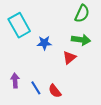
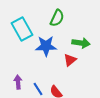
green semicircle: (82, 14) -> (57, 18), moved
blue star: (44, 43) -> (46, 46), size x1.5

